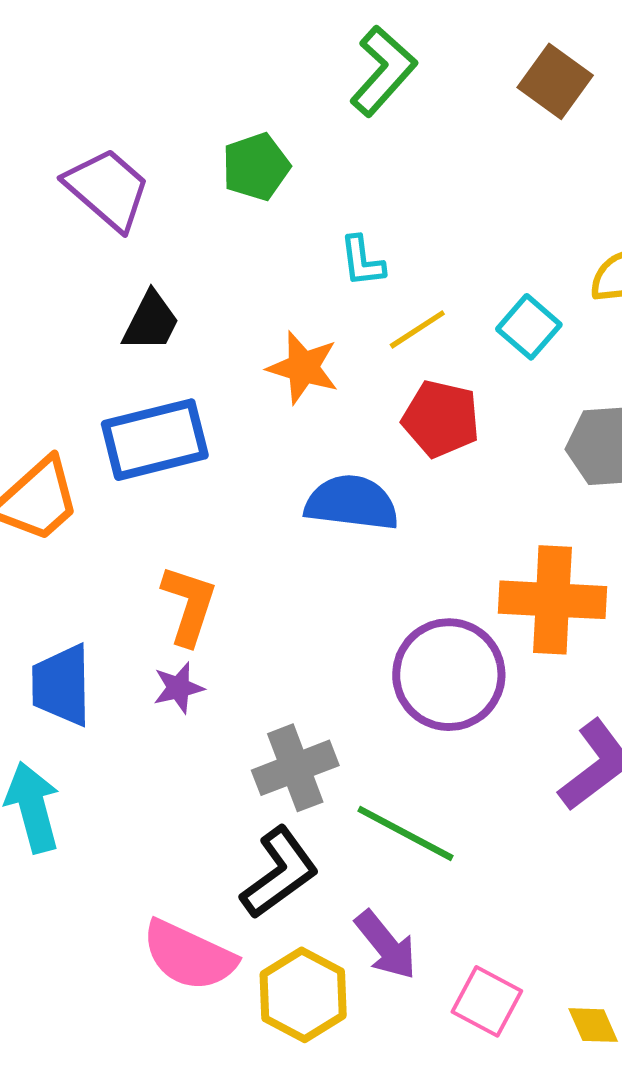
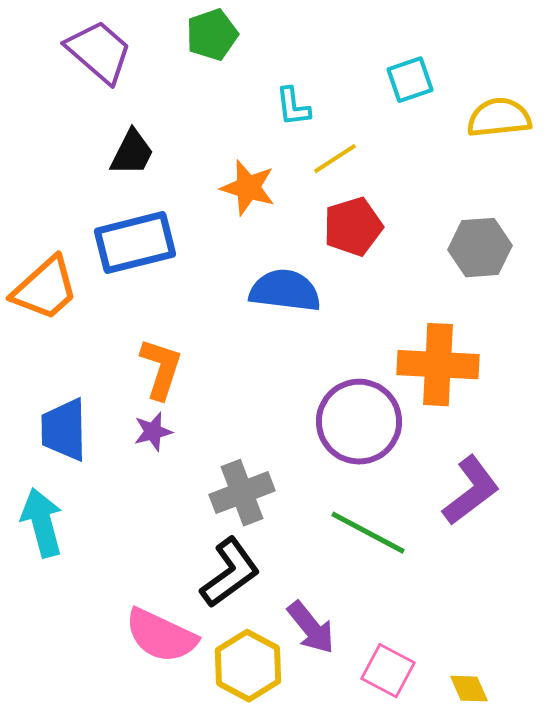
cyan square: (529, 327) -> (410, 80), moved, turned 30
red pentagon: (441, 419) -> (353, 227), turned -30
green line: (406, 833) -> (368, 533), moved

